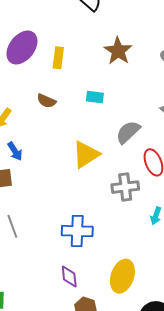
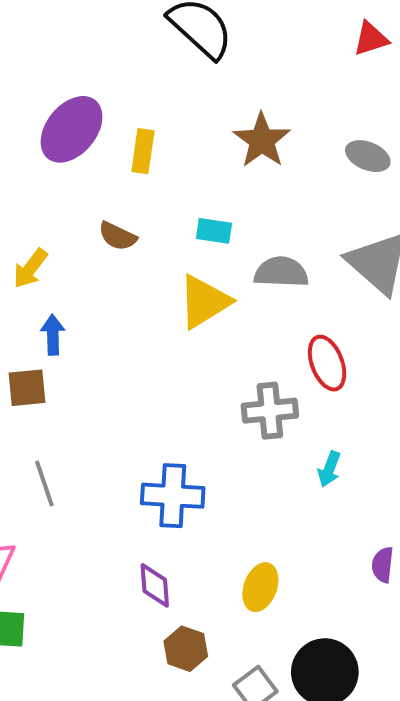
gray semicircle: (128, 132) -> (281, 272), moved, turned 44
blue arrow: (15, 151) -> (53, 335), turned -150
yellow triangle: (86, 154) -> (204, 302), moved
yellow ellipse: (122, 276) -> (260, 587), size x0.7

